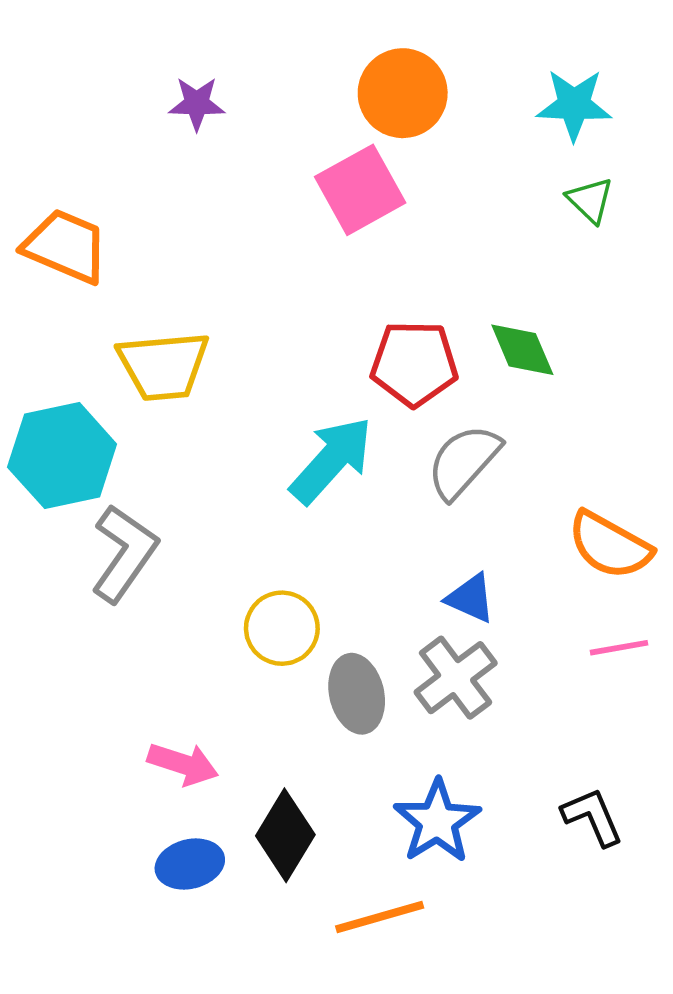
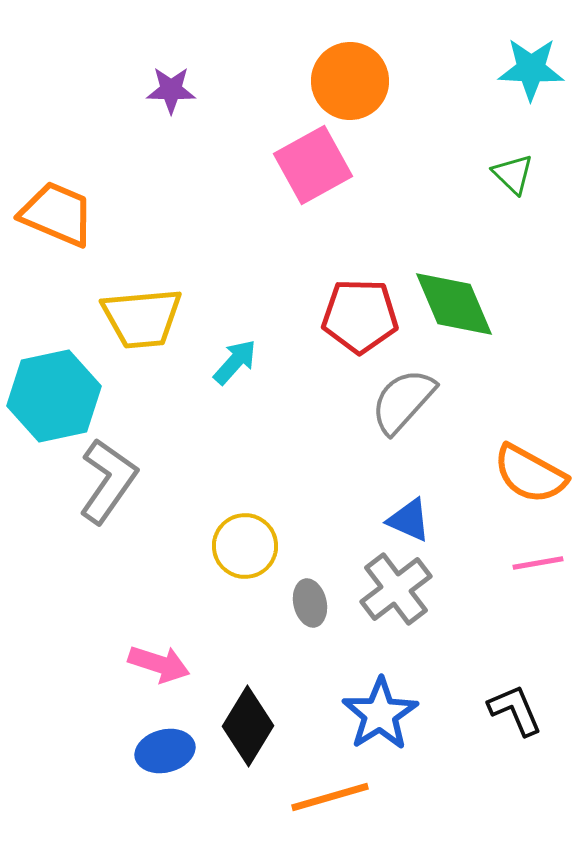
cyan star: (574, 105) -> (531, 69), moved
green diamond: (522, 350) -> (454, 304), size x1.4
cyan arrow: (331, 460) -> (235, 362), moved, size x0.6
gray ellipse: (357, 694) -> (310, 603), size x0.7

